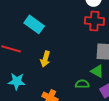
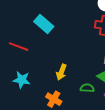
yellow arrow: (45, 59) -> (61, 72), moved

